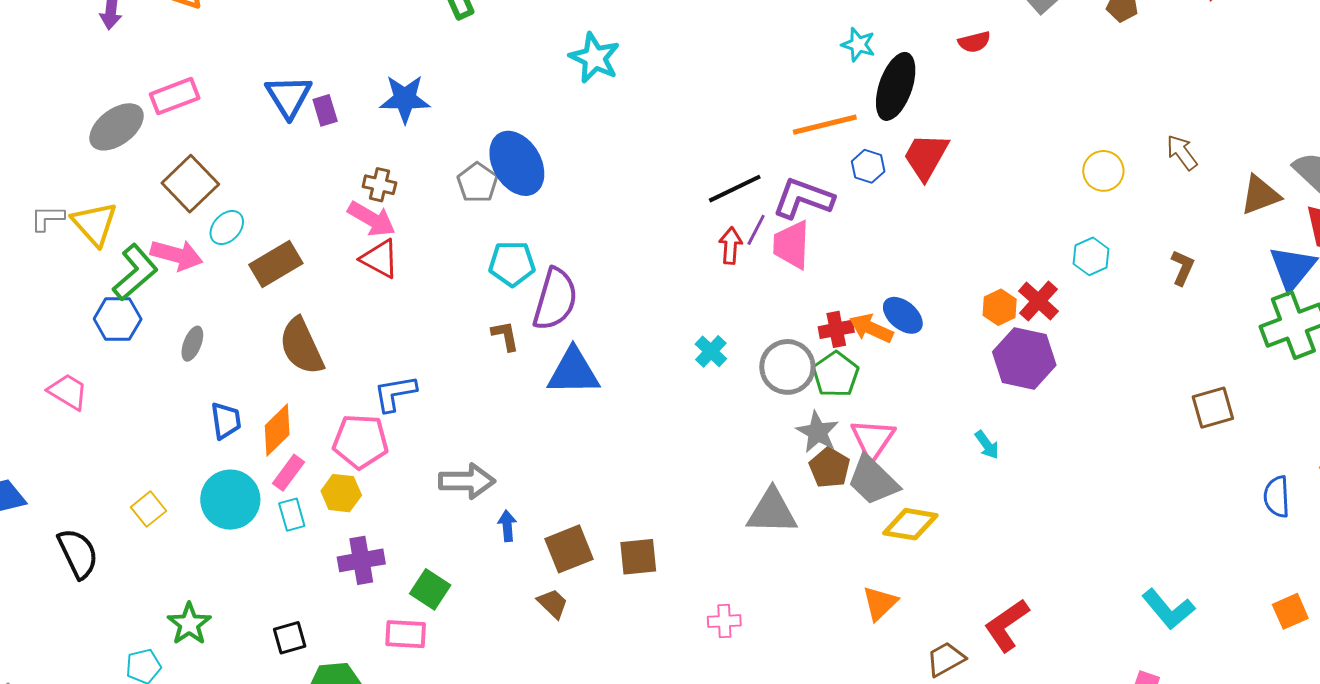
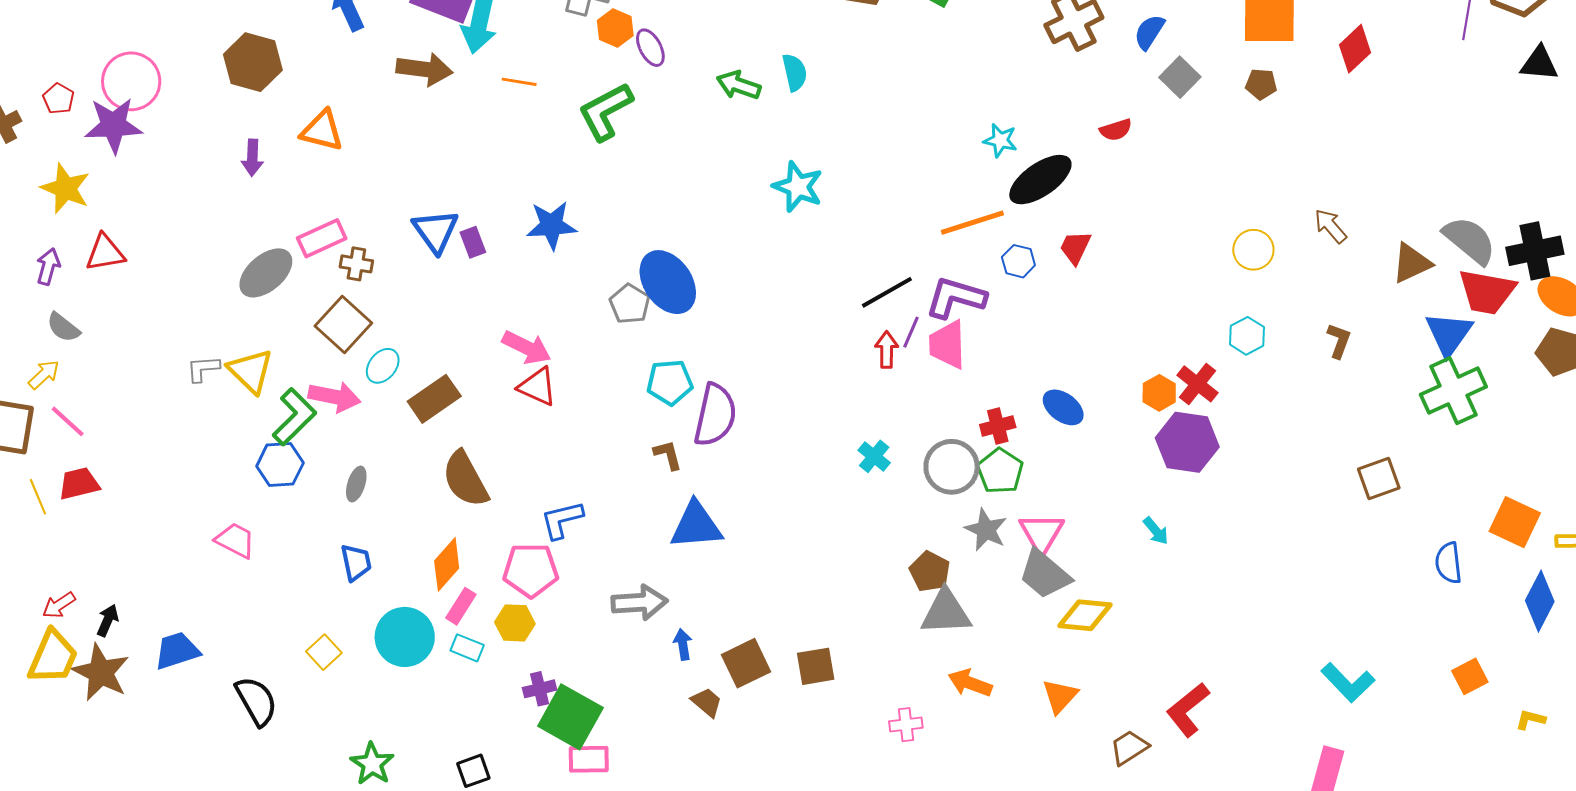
cyan star: (595, 58) -> (798, 187), moved
black ellipse: (896, 86) -> (1040, 180), turned 40
red trapezoid: (926, 157) -> (1075, 247), size x0.7
brown cross: (379, 185) -> (356, 264), moved
orange arrow: (871, 328) -> (970, 683), moved
blue triangle: (573, 372) -> (696, 525), moved
blue trapezoid: (226, 421) -> (356, 562), moved
brown pentagon: (830, 468) -> (930, 571), moved
cyan rectangle: (292, 515) -> (467, 648), turned -48
purple cross: (361, 560) -> (540, 689), size x0.7
green square: (430, 589) -> (570, 717), moved, size x1.6
brown trapezoid: (553, 603) -> (707, 702), moved

